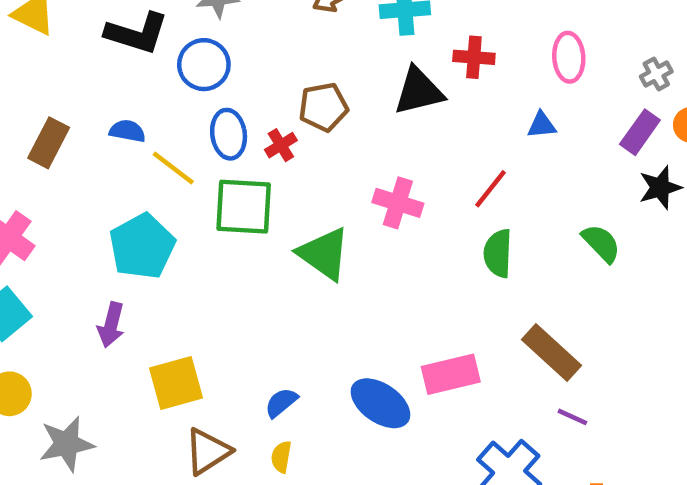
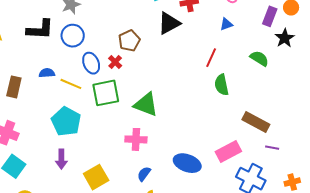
pink cross: (398, 203) -> (136, 139), moved
green semicircle: (601, 243) -> (259, 58), moved
pink rectangle: (451, 374) -> (228, 151), moved

